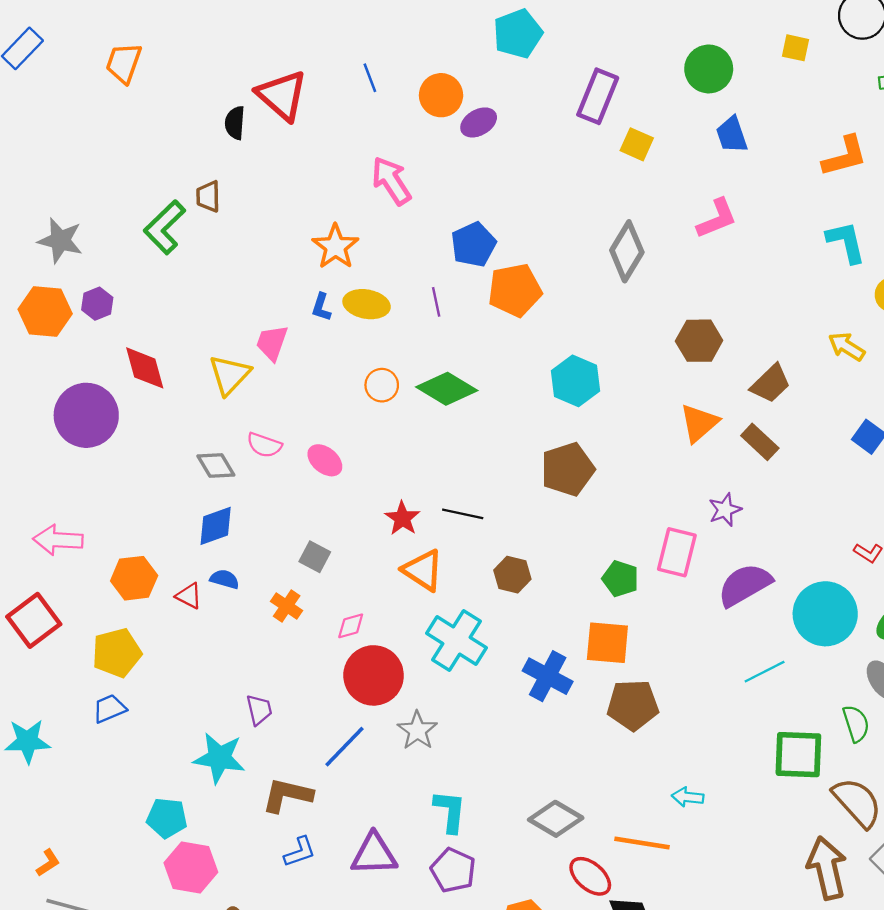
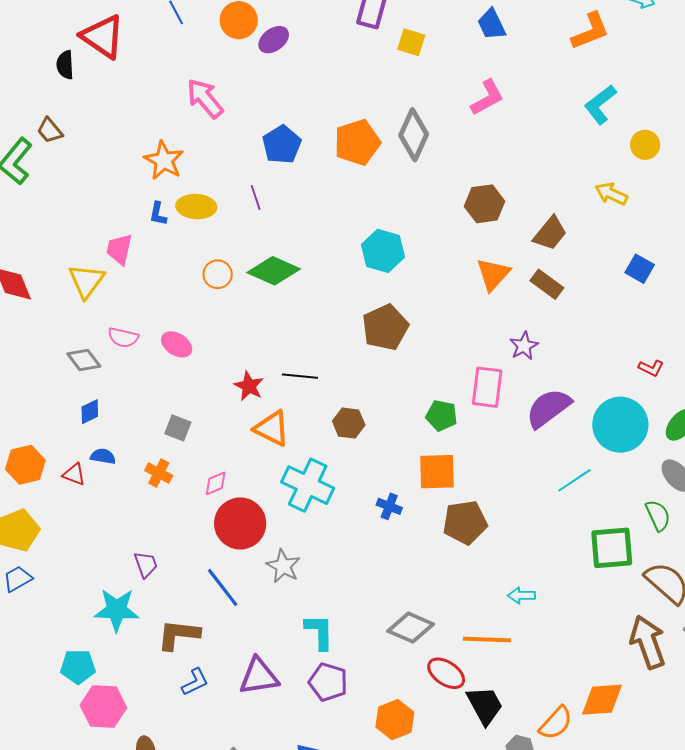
brown trapezoid: (208, 196) -> (50, 130), turned -32
cyan L-shape: (846, 242) -> (600, 104), turned -108
orange pentagon: (515, 290) -> (357, 142), moved
blue diamond: (216, 526) -> (90, 412), size x0.7
blue cross: (548, 676) -> (389, 506), size x0.6
blue line: (344, 747) -> (223, 587), turned -75

